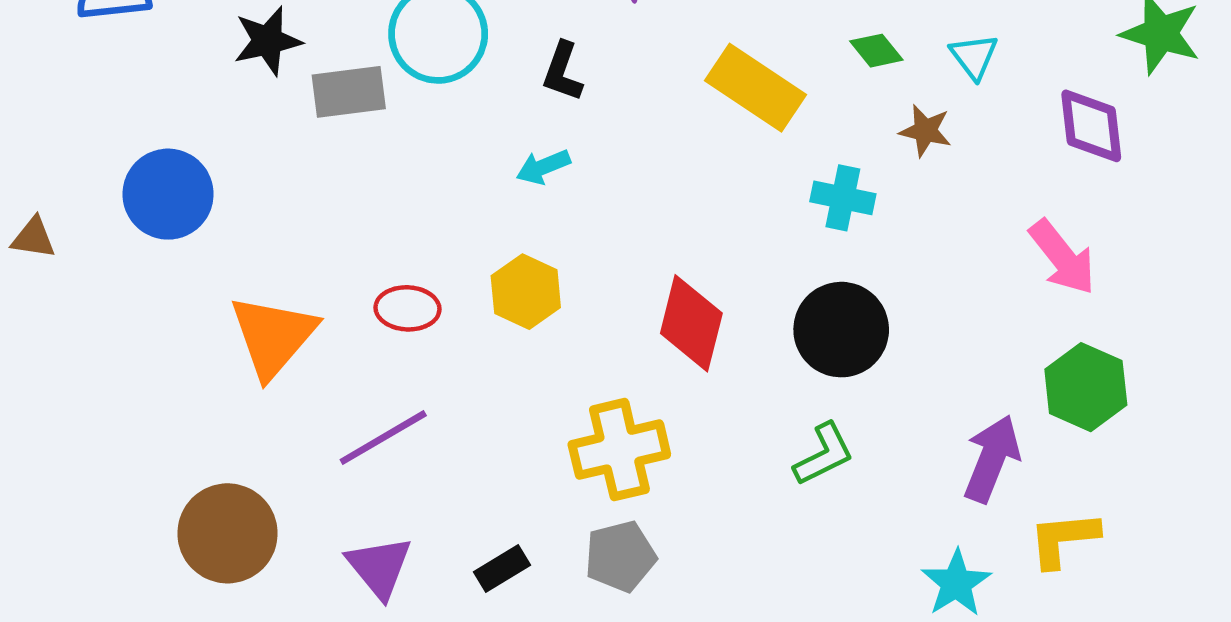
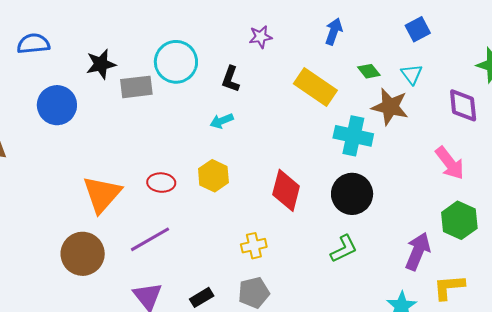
brown star: (925, 131) -> (390, 107), size x1.6
blue circle: (168, 194) -> (57, 105), moved
cyan cross: (843, 198) -> (353, 136), size x1.4
yellow cross: (619, 450) -> (254, 246), size x0.6
brown circle: (228, 533) -> (83, 254), moved

